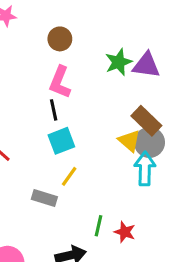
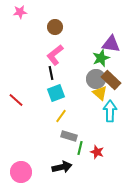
green star: (119, 62) -> (101, 58), moved
pink L-shape: (60, 82) -> (55, 55), turned 30
gray circle: (149, 142) -> (96, 79), moved
gray rectangle: (44, 198) -> (69, 136), moved

